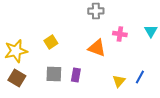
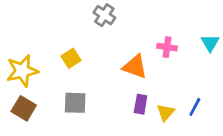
gray cross: (96, 11) -> (104, 15), moved, turned 35
purple rectangle: (76, 75) -> (141, 104), moved

